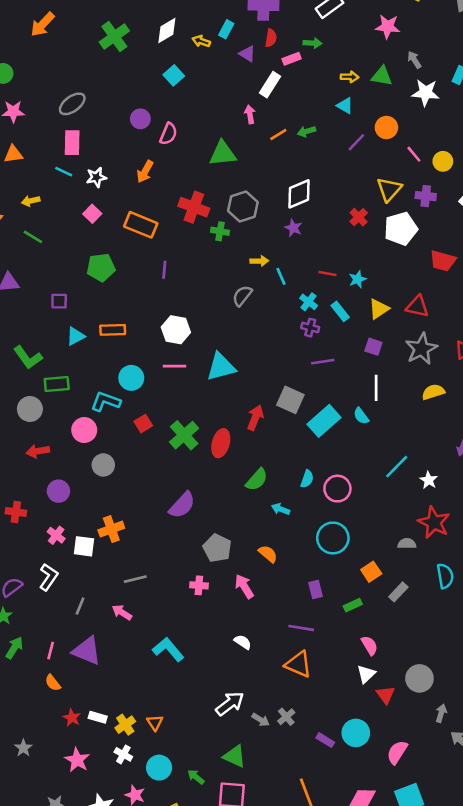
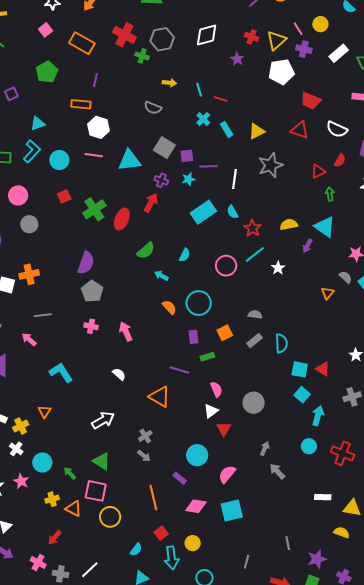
pink line: (414, 154) -> (298, 29), moved
red cross: (359, 217) -> (252, 37), moved, turned -32
purple star: (293, 228) -> (237, 59), moved
green pentagon: (101, 267) -> (47, 72), turned -30
cyan line: (281, 276) -> (199, 90), moved
cyan star: (357, 279) -> (188, 179), moved
gray semicircle: (242, 296) -> (153, 108), turned -114
purple square: (59, 301) -> (11, 94), turned -32
red triangle: (417, 306) -> (300, 130), moved
purple cross: (310, 328) -> (161, 180), moved
orange rectangle: (113, 330) -> (81, 104), moved
cyan triangle: (76, 336) -> (38, 124), moved
purple square: (373, 347) -> (187, 156), moved, turned -32
gray star: (421, 349) -> (270, 165), moved
white line: (376, 388) -> (235, 179), moved
yellow semicircle: (433, 392) -> (289, 225), moved
gray square: (290, 400) -> (164, 148), moved
cyan L-shape: (106, 401) -> (32, 151), moved, turned 105
pink circle: (337, 489) -> (226, 266), moved
purple semicircle: (182, 505) -> (86, 263), turned -30
red star: (434, 522) -> (252, 228), moved, size x0.7
gray pentagon: (217, 548) -> (92, 291), moved
orange semicircle: (268, 554) -> (169, 307), moved
purple rectangle: (316, 590) -> (194, 337), moved
gray rectangle: (398, 592) -> (254, 341), moved
purple line: (301, 628) -> (179, 370), moved
gray circle: (419, 678) -> (254, 403), moved
gray arrow: (261, 720) -> (144, 456), moved
orange triangle: (155, 723) -> (45, 412), moved
purple rectangle: (325, 740) -> (180, 478), moved

